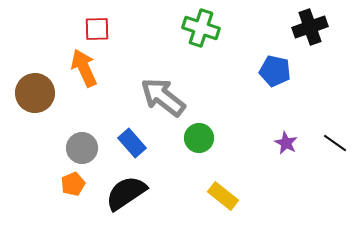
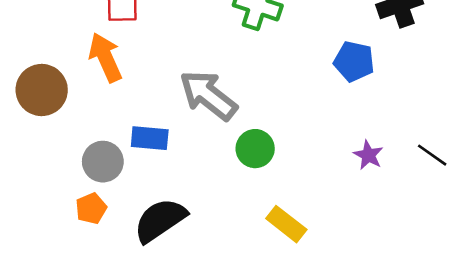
blue rectangle: (132, 143) -> (150, 138), moved, turned -44

